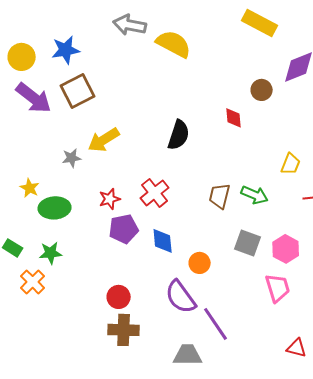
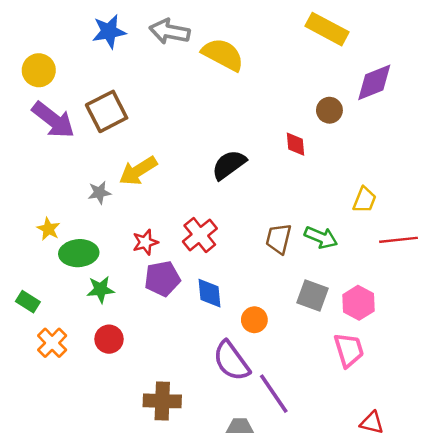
blue star: (66, 50) -> (109, 31), moved
black semicircle: (179, 135) -> (229, 165), turned -144
green star: (51, 253) -> (101, 289), moved
red circle: (119, 297) -> (109, 339), moved

